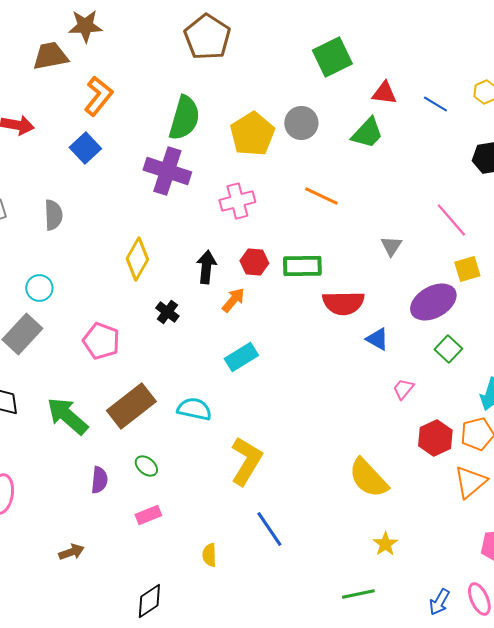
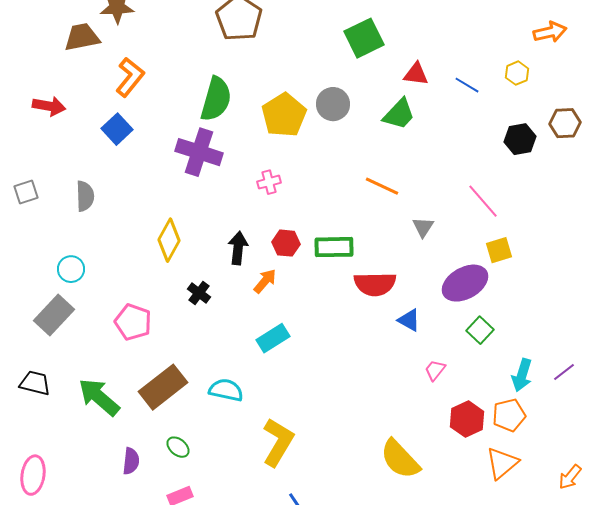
orange line: (321, 196) -> (382, 186), moved
pink cross: (237, 201) -> (269, 182), size x0.7

